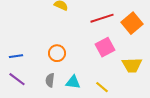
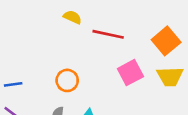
red line: (102, 18) -> (108, 34), moved, turned 30
yellow trapezoid: (132, 65) -> (170, 76), moved

